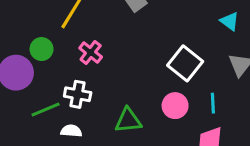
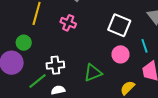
pink cross: (91, 52) -> (68, 23), moved

